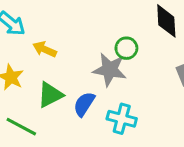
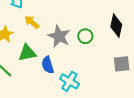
gray star: (110, 70) -> (59, 36), moved
blue semicircle: (84, 104) -> (48, 65), turned -66

